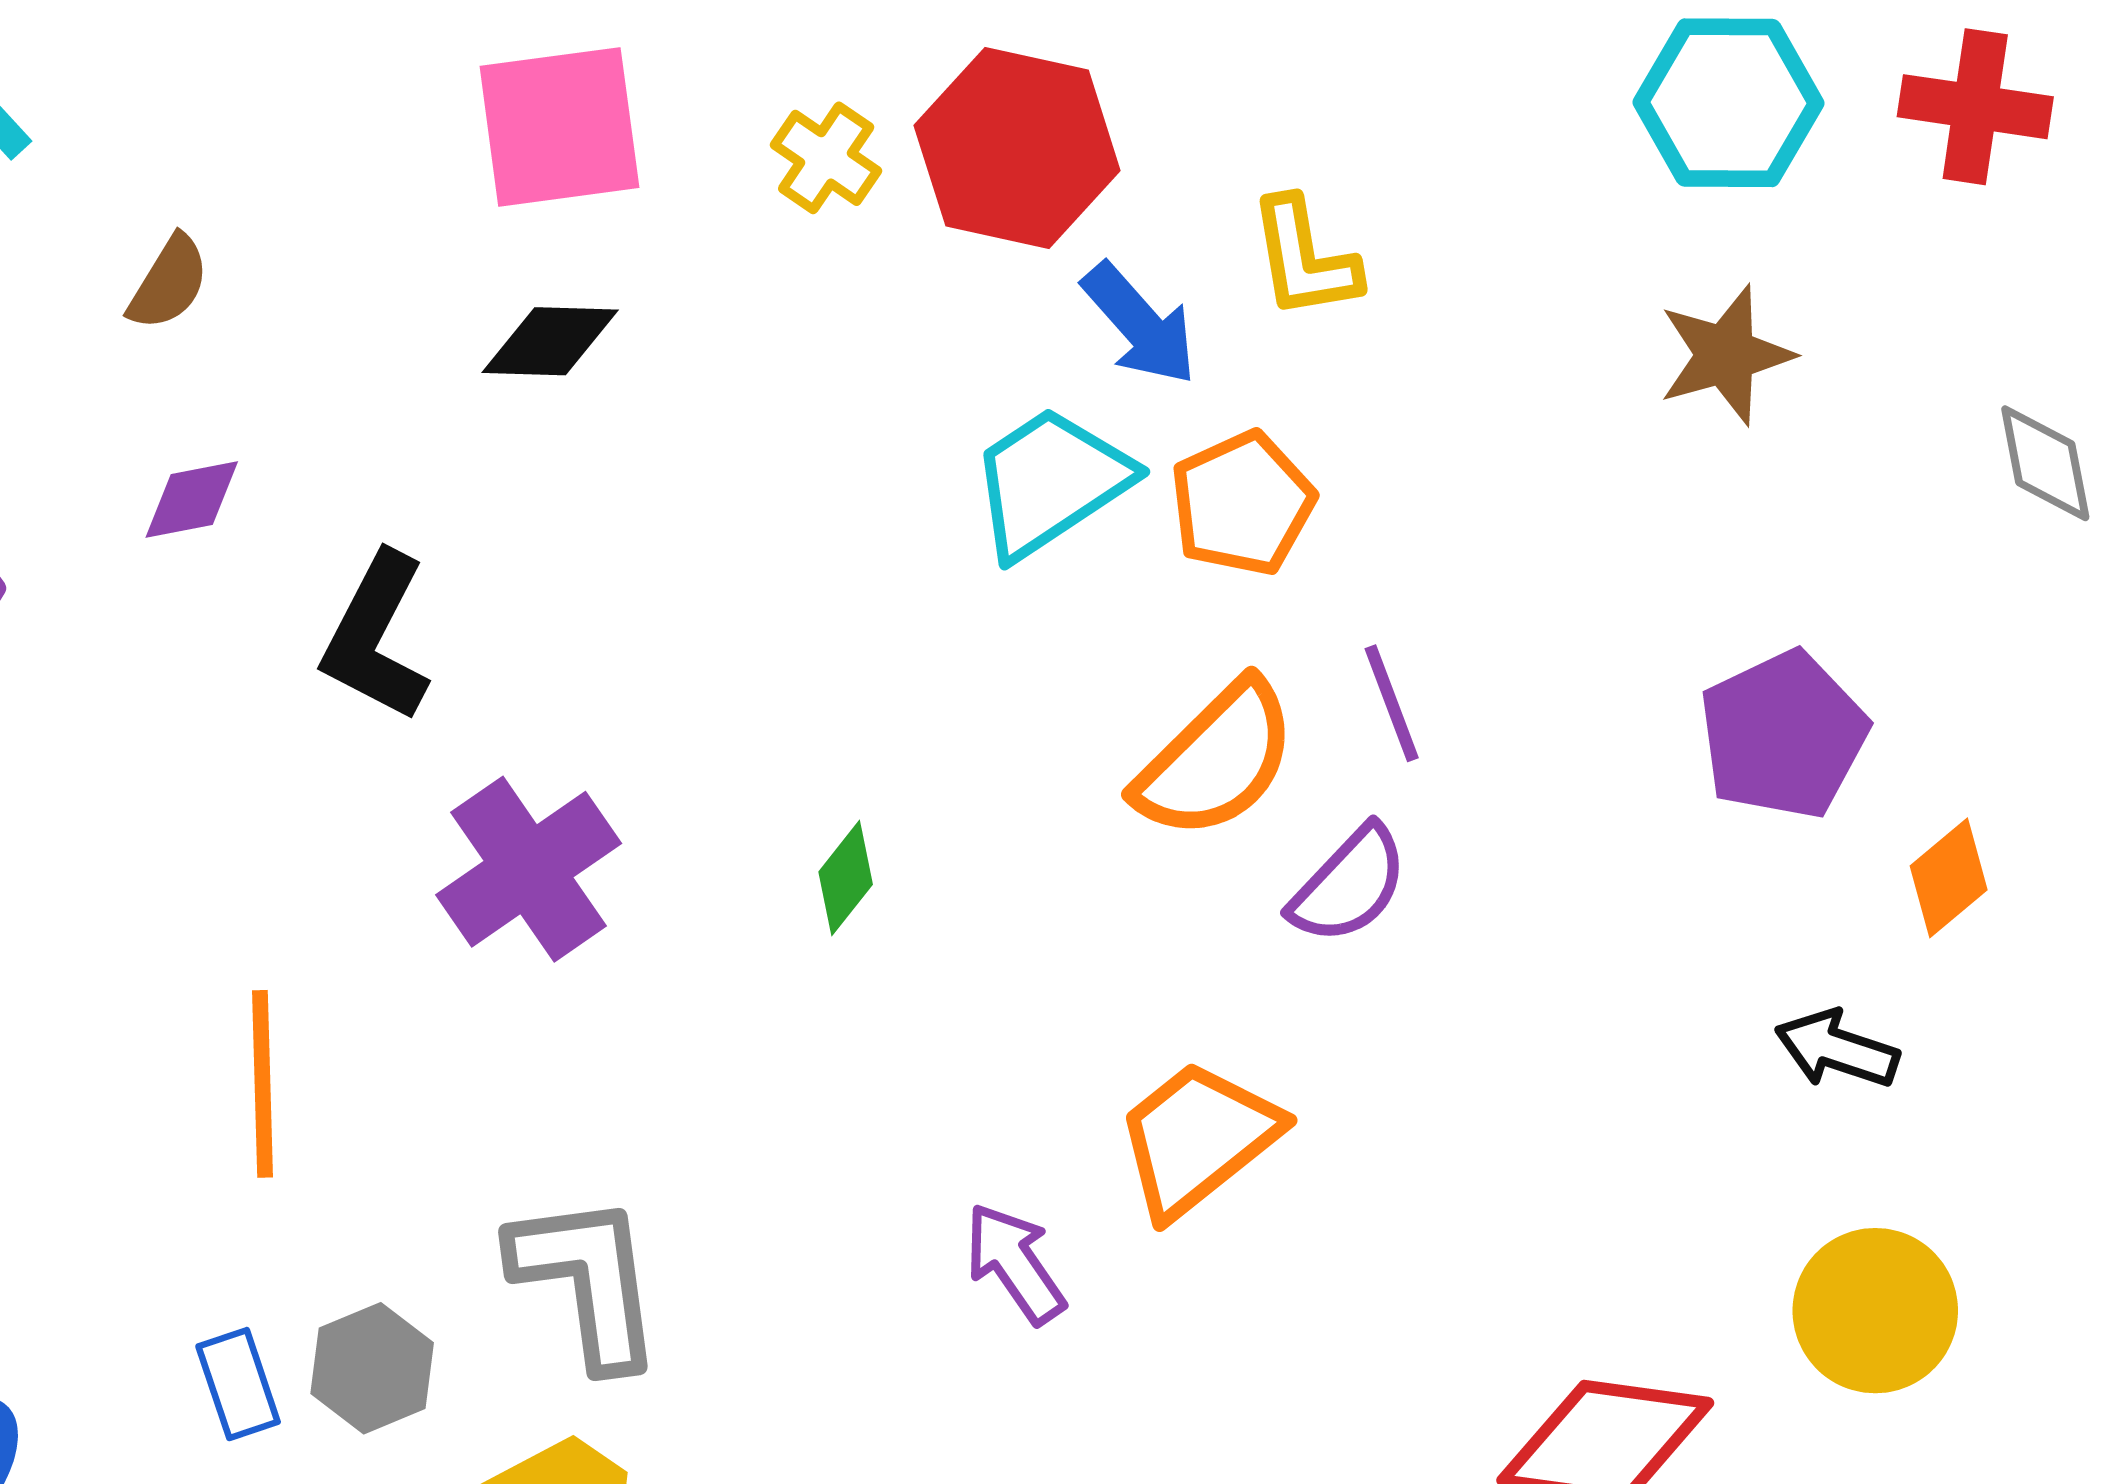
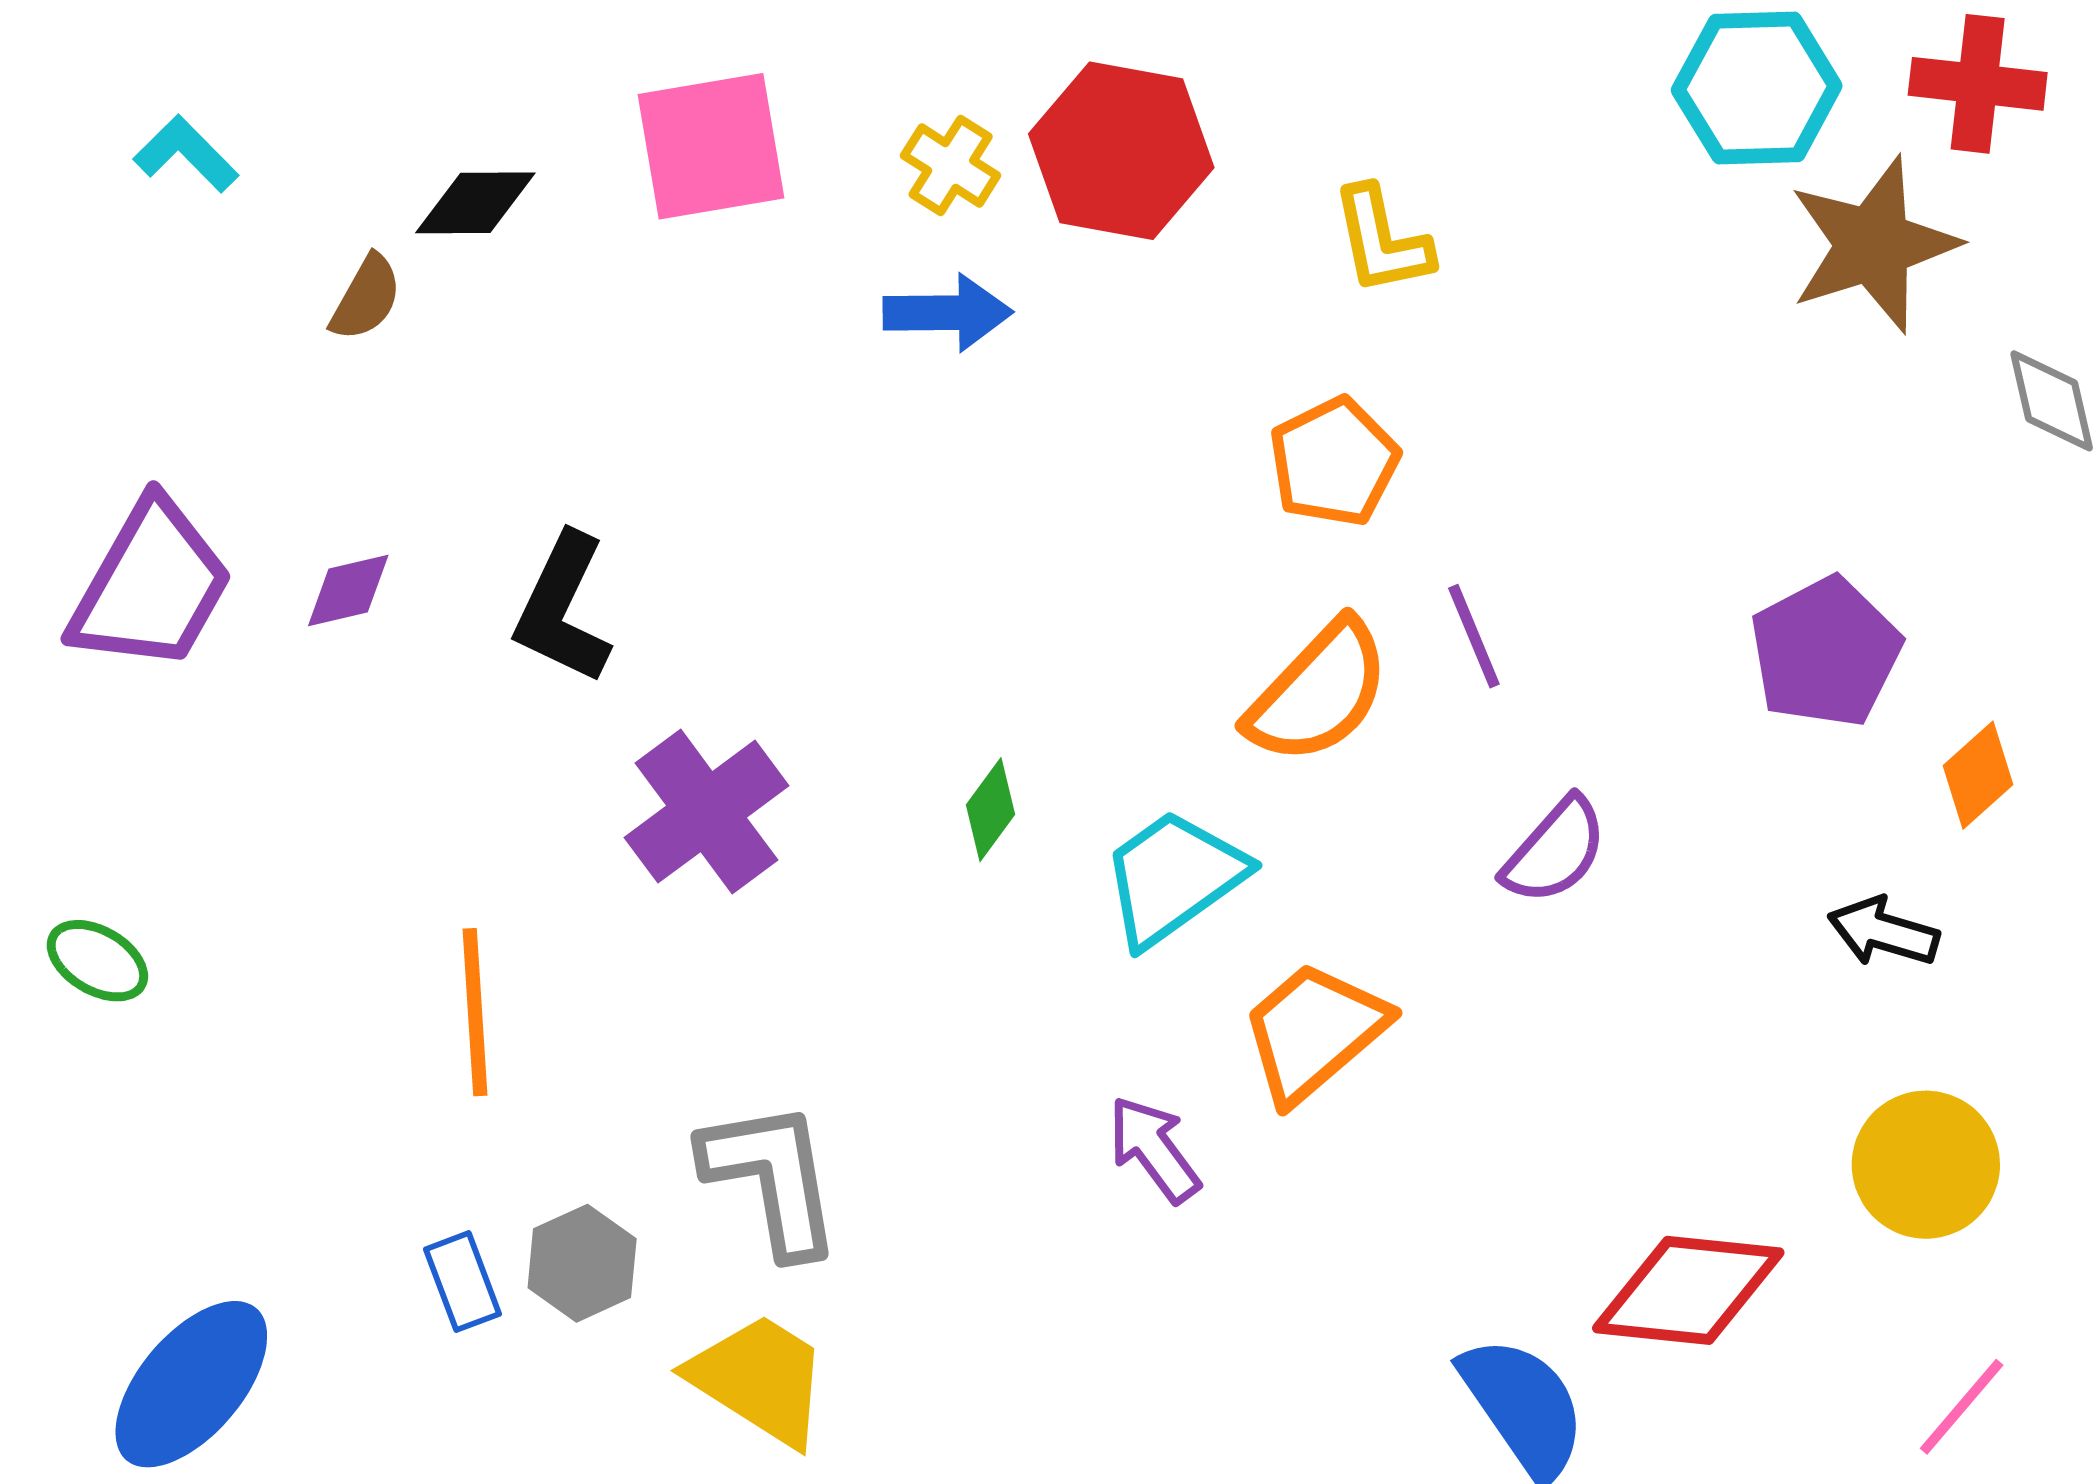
blue arrow: (1140, 324) -> (948, 313), moved, turned -47
black diamond: (550, 341) -> (475, 203), moved
brown star: (1726, 355) -> (1873, 245), moved, size x1.4
cyan trapezoid: (1050, 482) -> (1174, 878), moved
purple diamond: (192, 500) -> (348, 591), moved
purple semicircle: (1349, 885) -> (1555, 851), moved

